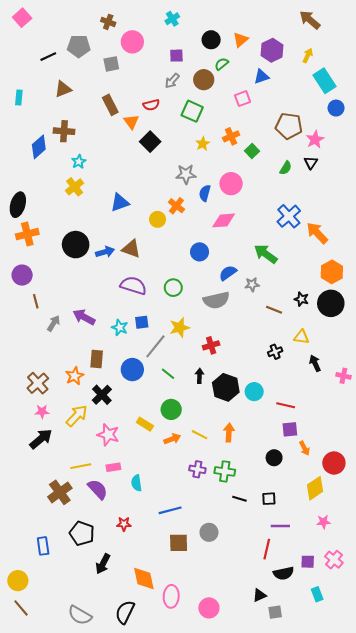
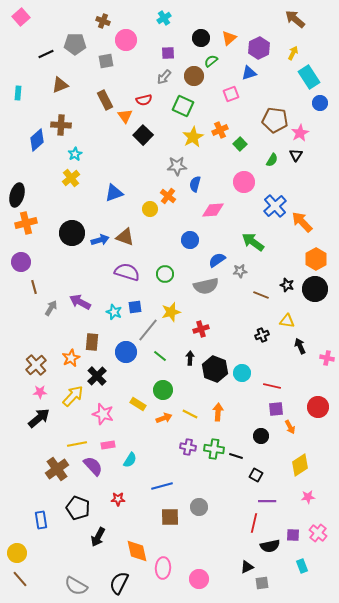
yellow star: (203, 144) -> (193, 137), size x1.5
pink circle: (231, 184) -> (244, 182), moved
red circle: (334, 463) -> (318, 407), moved
cyan semicircle: (137, 483) -> (130, 460), turned -140
black line: (239, 499) -> (236, 456), moved
black square: (269, 499) -> (256, 475), turned 32

